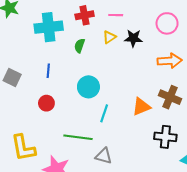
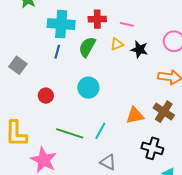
green semicircle: (80, 46) -> (87, 47), size x1.5
blue line: (48, 71) -> (57, 52), moved
cyan line: (104, 113) -> (100, 131), moved
gray triangle: (104, 156) -> (108, 162), moved

